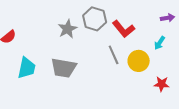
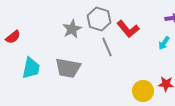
gray line: (114, 55) -> (107, 47), moved
yellow circle: (139, 61) -> (143, 91), moved

